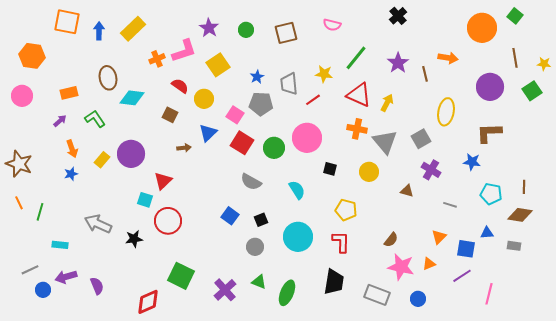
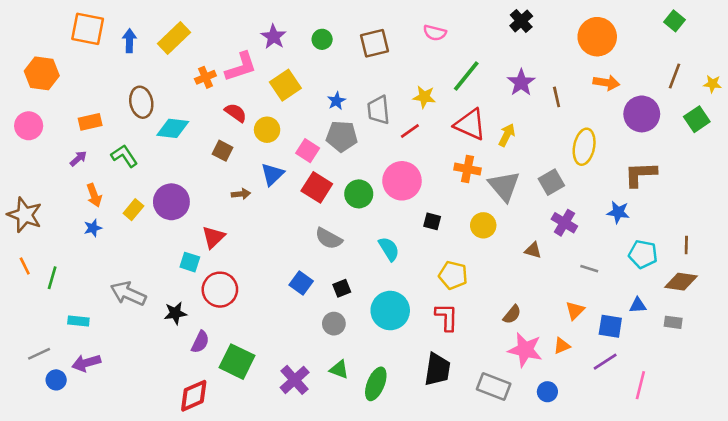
orange circle: (482, 28) -> (597, 37), moved
orange arrow: (448, 58) -> (606, 83), moved
brown line: (515, 58) -> (674, 76), turned 30
purple semicircle: (97, 286) -> (200, 342), moved, turned 48

